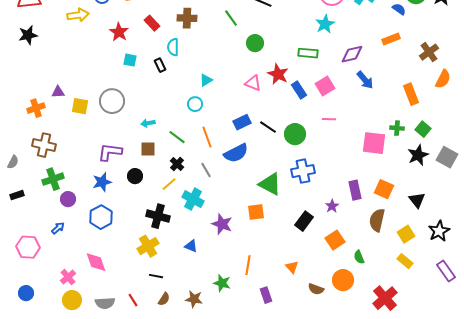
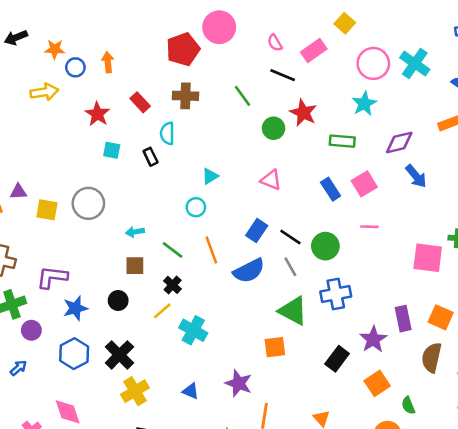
red star: (278, 74) -> (303, 113), moved
blue rectangle: (242, 122) -> (257, 231), turned -30
purple L-shape: (110, 152) -> (52, 277), moved
gray line: (206, 170) -> (290, 267), moved
purple star: (332, 206) -> (373, 339), size x1.5
black cross: (158, 216) -> (119, 355), moved, turned 30
purple star: (222, 224) -> (239, 383), moved

